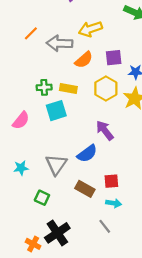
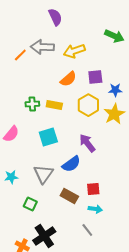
gray arrow: (60, 43) -> (42, 47), moved
cyan square: (56, 111) -> (48, 137), moved

